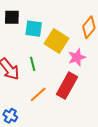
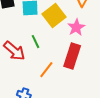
yellow square: (56, 41) -> (54, 16), turned 30

